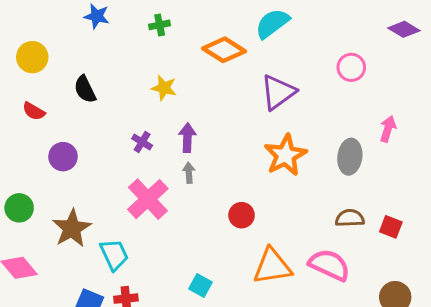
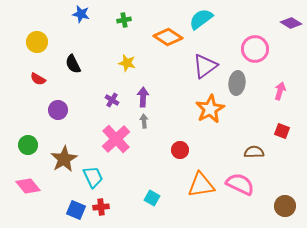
pink circle: (351, 67) -> (255, 49), size x1.4
gray ellipse: (350, 157) -> (237, 83), moved
red square: (391, 227) -> (282, 131), moved

